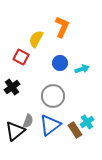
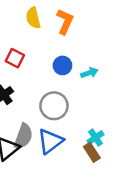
yellow semicircle: (36, 39) -> (33, 18), moved, turned -42
gray semicircle: (28, 121) -> (23, 136), size x1.5
brown rectangle: (75, 130) -> (92, 152), moved

